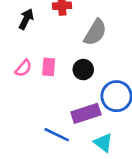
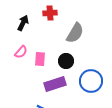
pink semicircle: (23, 68) -> (21, 52), moved
purple rectangle: (86, 113) -> (55, 84), moved

